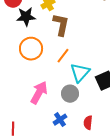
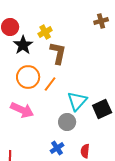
black star: (26, 17) -> (23, 45), turned -30
orange line: (63, 56) -> (50, 84), moved
pink arrow: (39, 93) -> (22, 110), moved, turned 85

